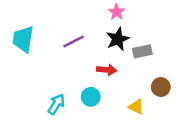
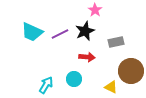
cyan trapezoid: (23, 39) -> (32, 32), moved, turned -75
black star: (118, 39) -> (85, 31), moved
brown circle: (161, 87) -> (131, 71), size x1.6

